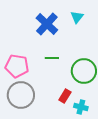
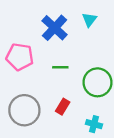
pink pentagon: (17, 66) -> (20, 57), moved
red rectangle: (65, 96) -> (63, 107), moved

